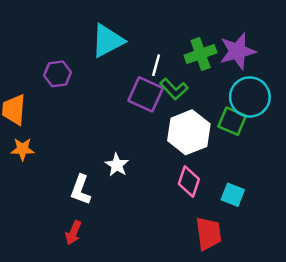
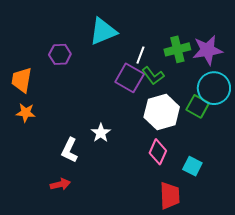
red arrow: (73, 233) -> (60, 184), turned -132

